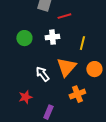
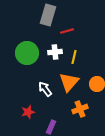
green circle: (24, 38) -> (27, 53), size x1.5
yellow line: (82, 43) -> (74, 57), moved

